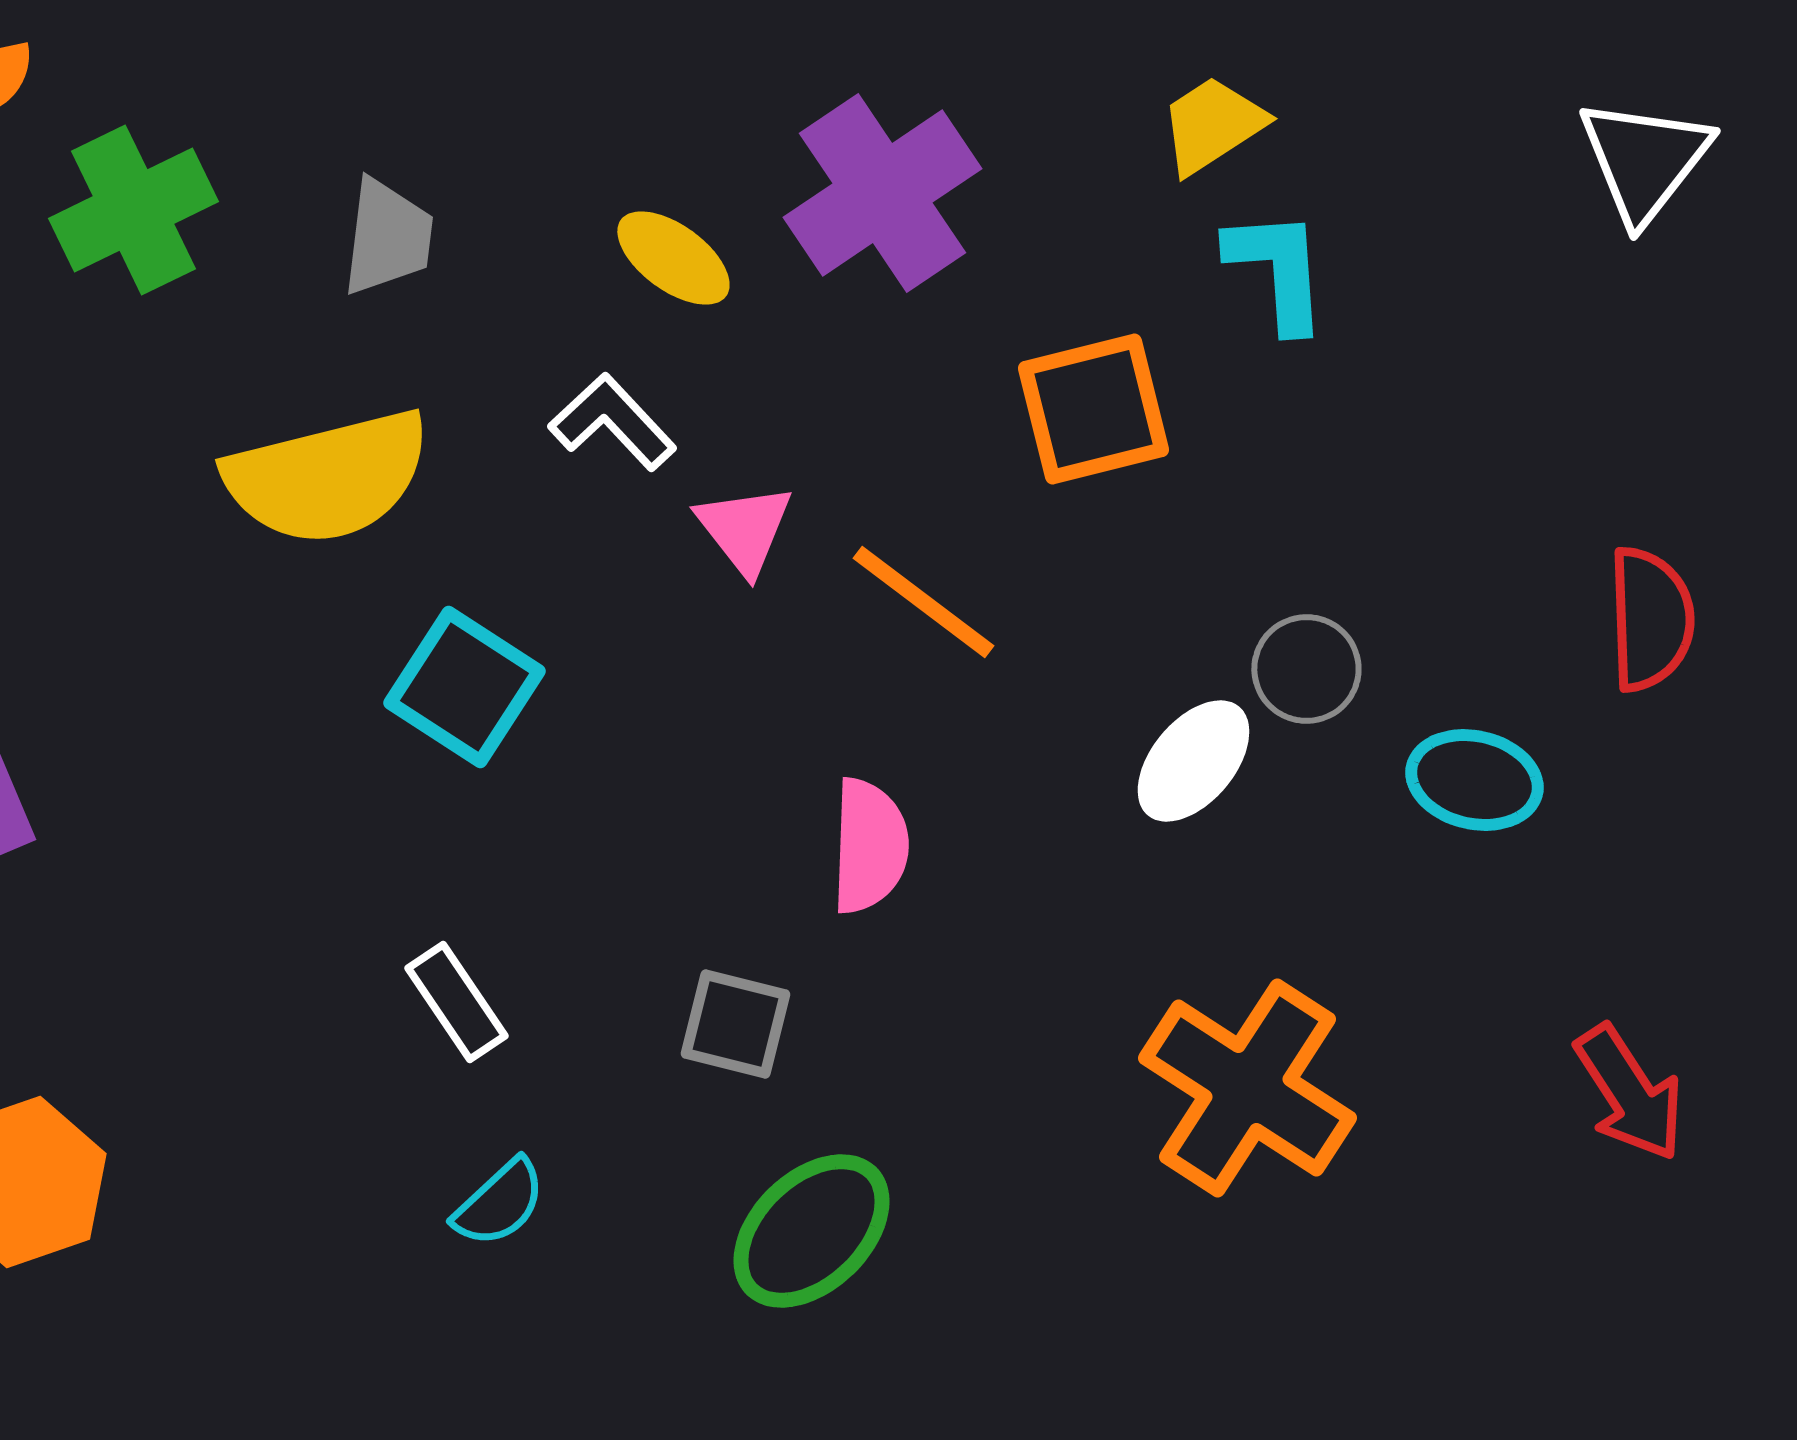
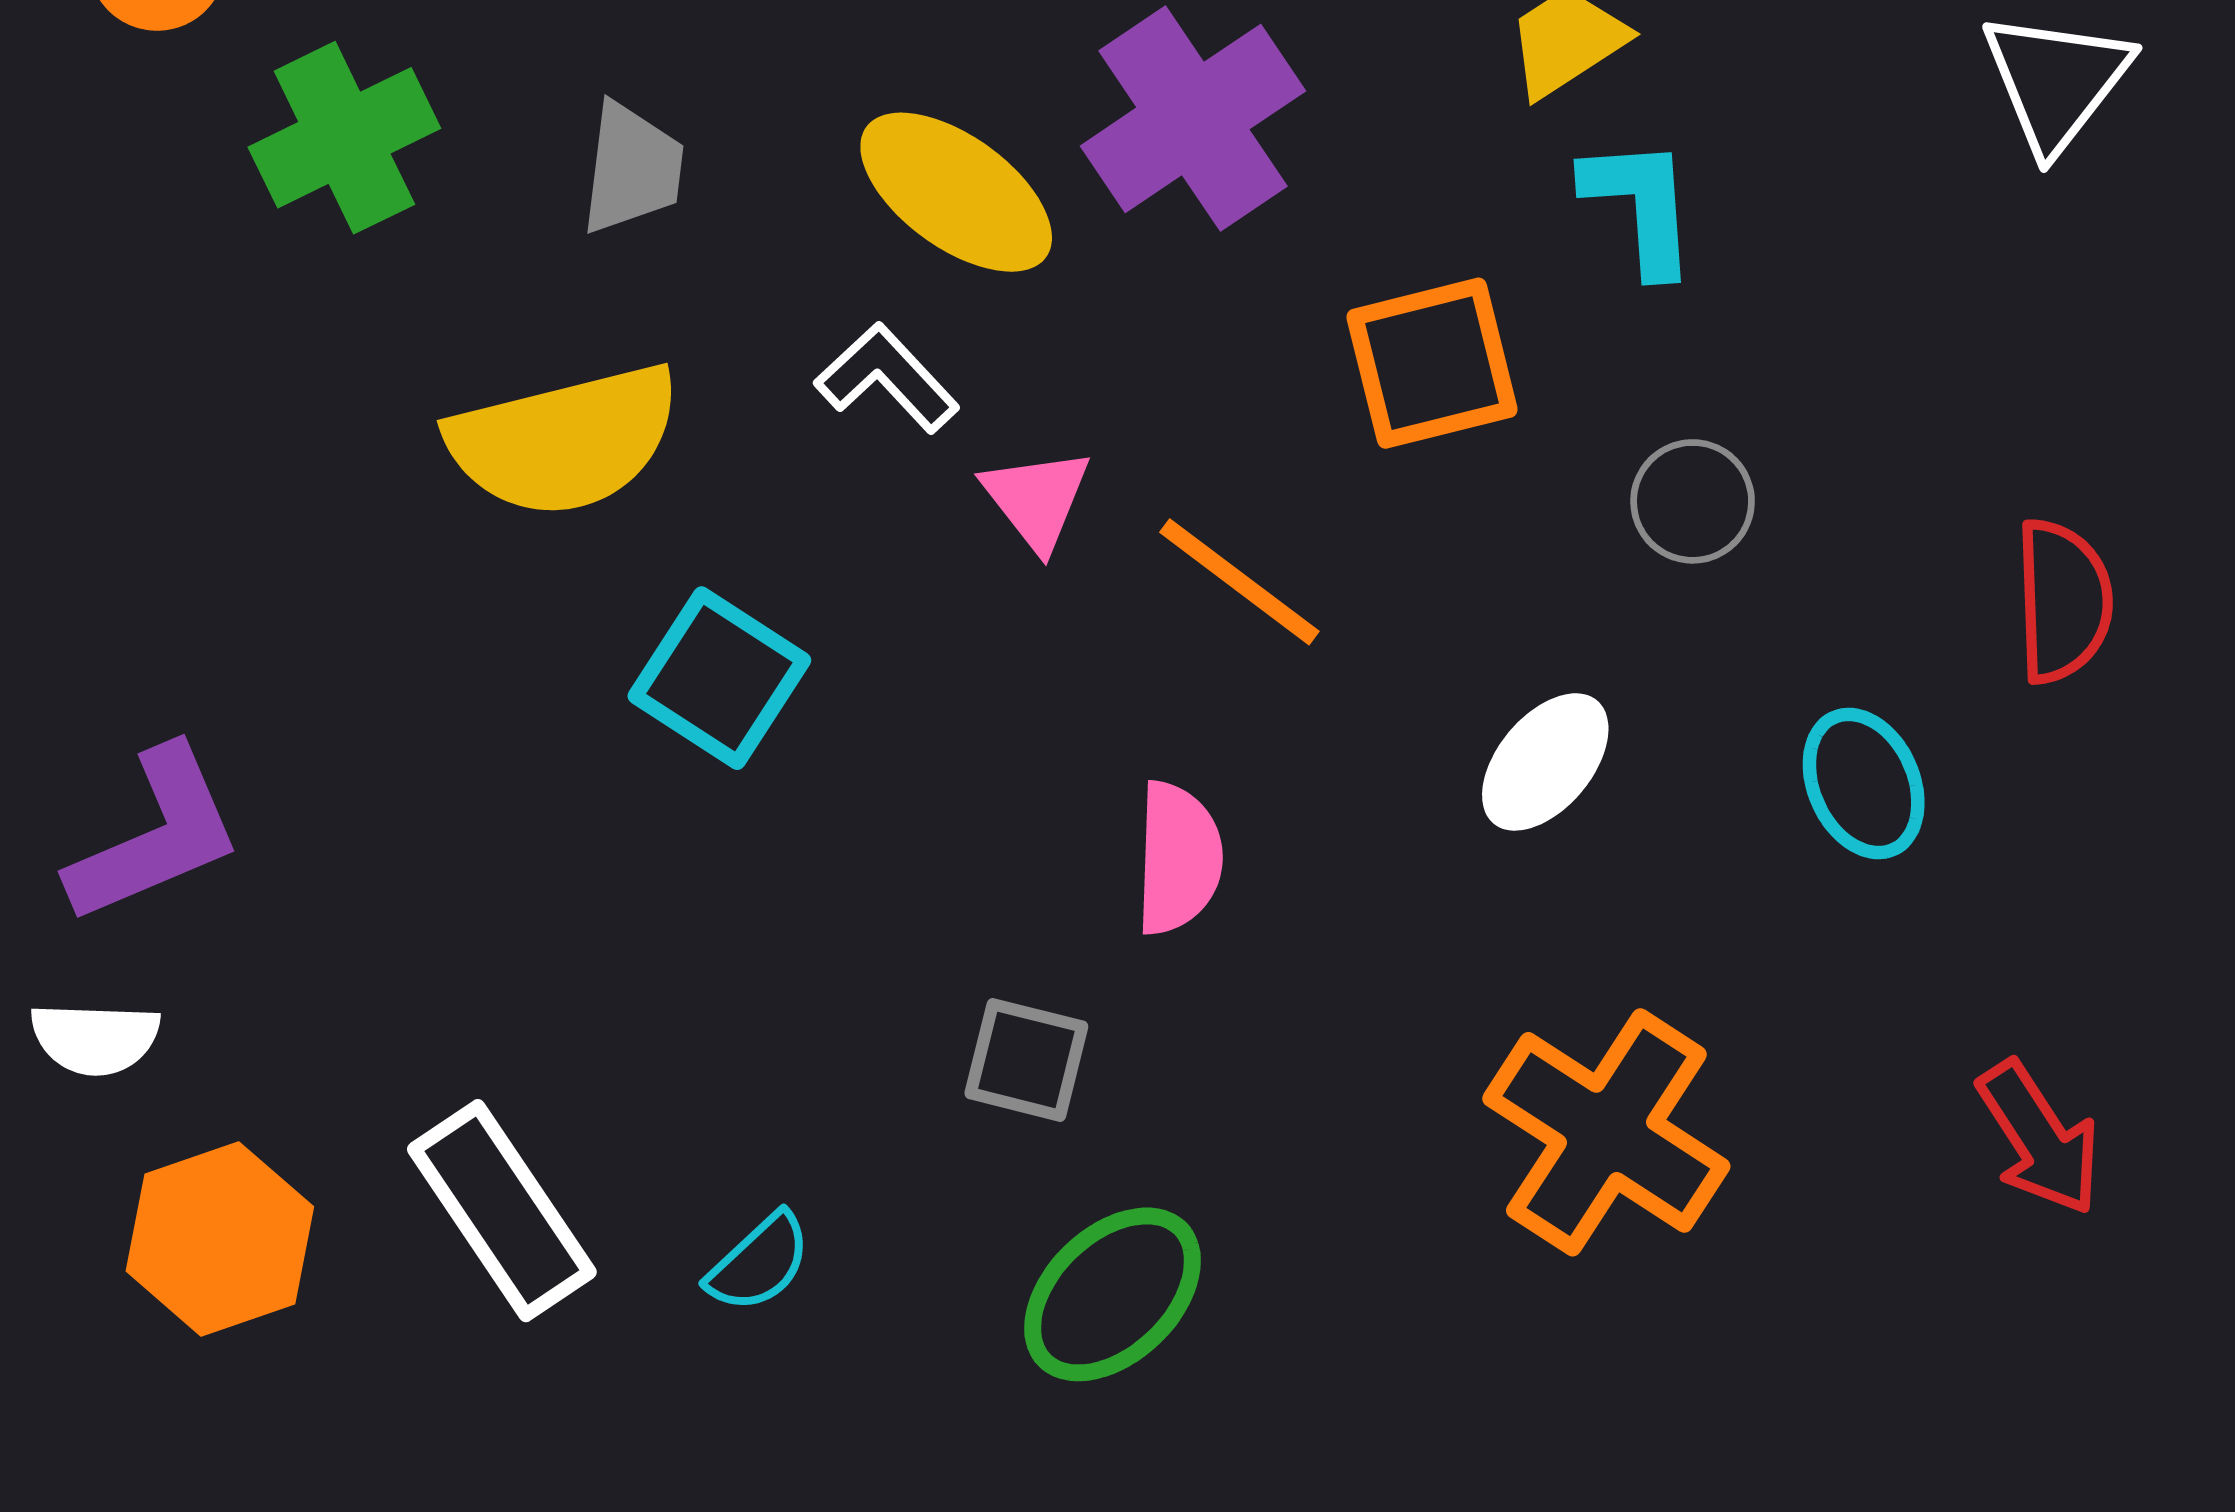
yellow ellipse: (673, 258) -> (956, 192), size x1.5
gray circle: (1306, 669) -> (1693, 501), moved
cyan ellipse: (1474, 780) -> (1864, 783), turned 53
white rectangle: (456, 1002) -> (502, 1211), moved, size x1.6

